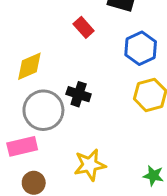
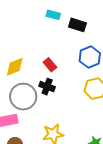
red rectangle: (84, 27) -> (50, 65), moved

